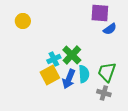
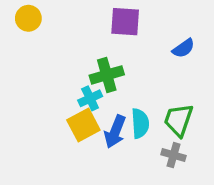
purple square: (100, 13) -> (125, 22), moved
yellow circle: (23, 21) -> (28, 18), moved
green cross: (72, 55) -> (107, 75), moved, turned 30

